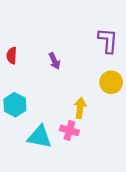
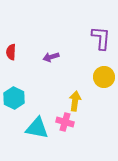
purple arrow: (54, 61) -> (51, 57), turned 98

